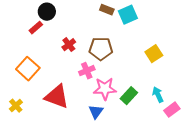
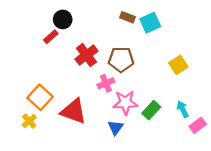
red cross: (69, 45) -> (86, 55), size x1.5
orange square: (28, 69) -> (40, 97), moved

